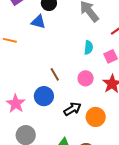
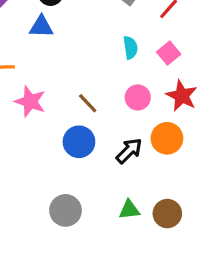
pink star: (16, 104) -> (30, 102), moved
orange circle: (96, 117) -> (167, 138), moved

